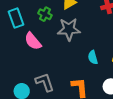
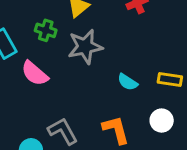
cyan semicircle: (93, 57) -> (128, 82), turned -32

